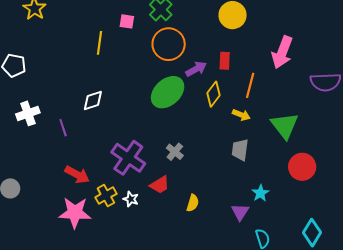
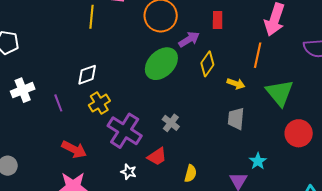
red rectangle: (225, 61) -> (218, 20), moved
orange line: (250, 85) -> (258, 55), moved
yellow cross: (106, 196) -> (99, 103), moved

